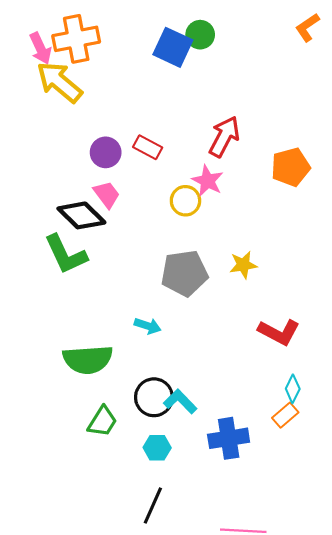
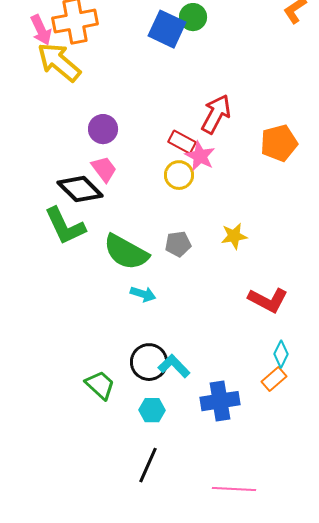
red rectangle: (148, 147) -> (182, 142), moved
gray pentagon: (184, 273) -> (178, 244), size x0.6
green semicircle: (88, 359) -> (126, 252), moved, turned 33
green trapezoid: (102, 421) -> (100, 385), turned -80

